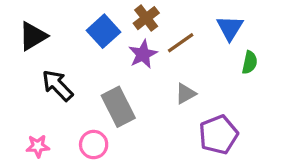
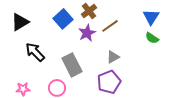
blue triangle: (230, 28) -> (151, 17), moved
green semicircle: (250, 62) -> (152, 38), turned 112
purple pentagon: (218, 135) -> (109, 82), moved

